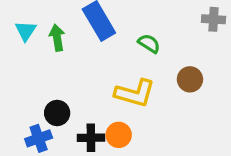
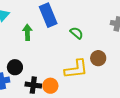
green arrow: (57, 38) -> (27, 32), moved
yellow L-shape: (135, 93) -> (76, 69), moved, turned -30

